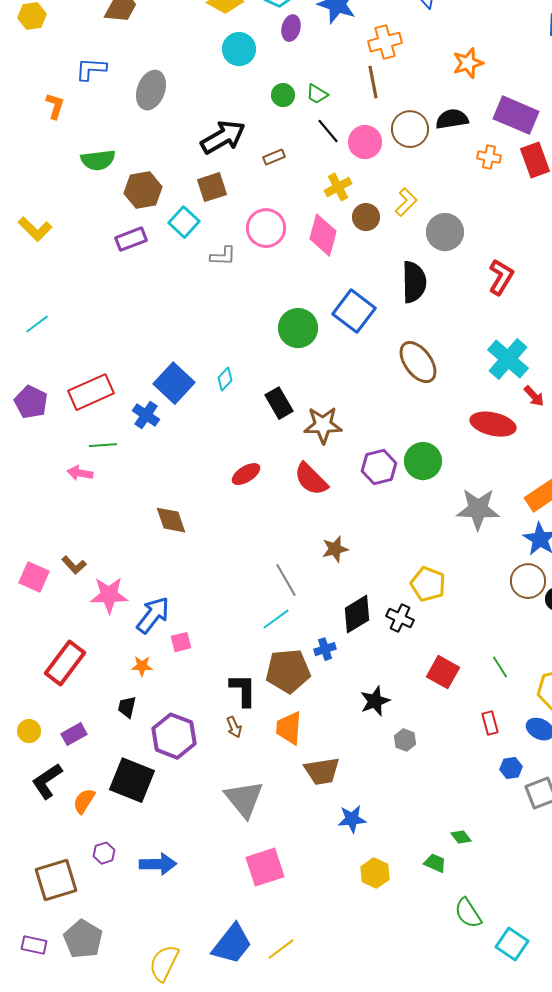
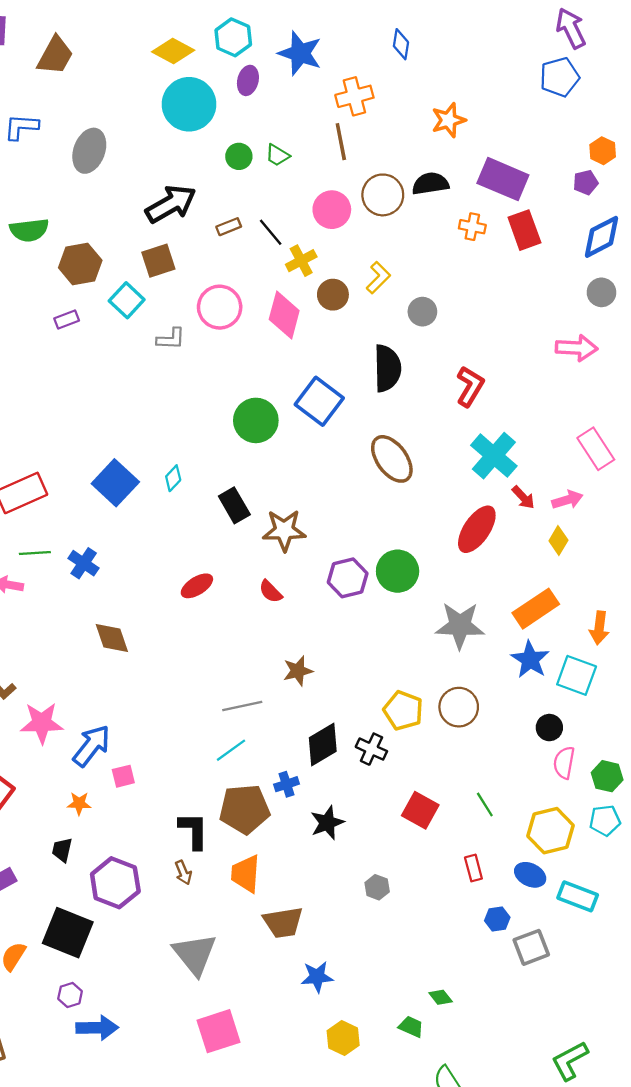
cyan circle: (239, 49) -> (189, 104), size x1.4
black line: (328, 131) -> (271, 232), moved
gray circle: (445, 232) -> (422, 312), size x0.7
purple rectangle: (131, 239) -> (67, 320), size x0.7
red L-shape: (501, 277) -> (470, 386), moved
blue cross: (146, 415) -> (84, 563), moved
red ellipse: (493, 424) -> (477, 529), turned -69
red semicircle: (311, 479) -> (271, 592), size x0.6
gray line: (286, 580) -> (242, 706), turned -72
brown circle: (528, 581) -> (459, 707), moved
black star: (375, 701) -> (327, 823), moved
purple hexagon: (104, 853) -> (70, 995), moved

